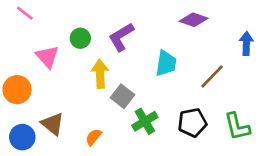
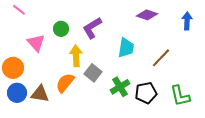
blue arrow: (246, 44) -> (187, 21), moved
green cross: (145, 121) -> (120, 87), moved
brown triangle: (53, 124) -> (40, 94), turned -30
blue circle: (22, 137) -> (17, 93), moved
orange semicircle: (93, 137) -> (65, 83), moved, size x1.5

